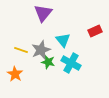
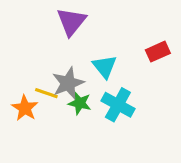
yellow line: (21, 50) -> (46, 93), moved
orange star: (15, 74) -> (25, 108), moved

